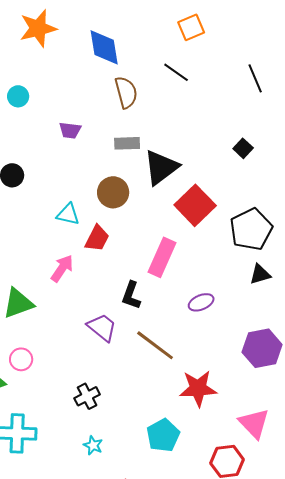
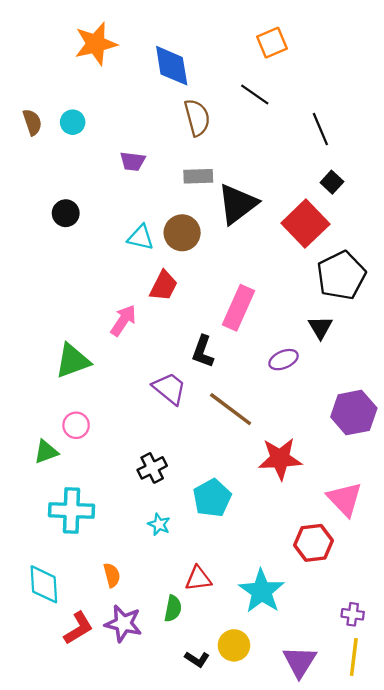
black line: (255, 78) -> (320, 129), moved
red square: (195, 205) -> (305, 224), moved
cyan triangle: (68, 214) -> (141, 237), moved
black triangle: (260, 274) -> (320, 327), moved, turned -45
cyan pentagon: (163, 435) -> (212, 498), moved

